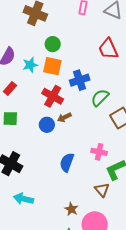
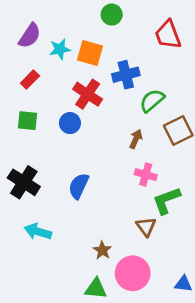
green circle: (53, 44) -> (112, 15), moved
brown arrow: (64, 117) -> (136, 139), moved, turned 136
blue circle: (47, 125) -> (70, 123), moved
blue semicircle: (67, 162) -> (79, 186), moved

